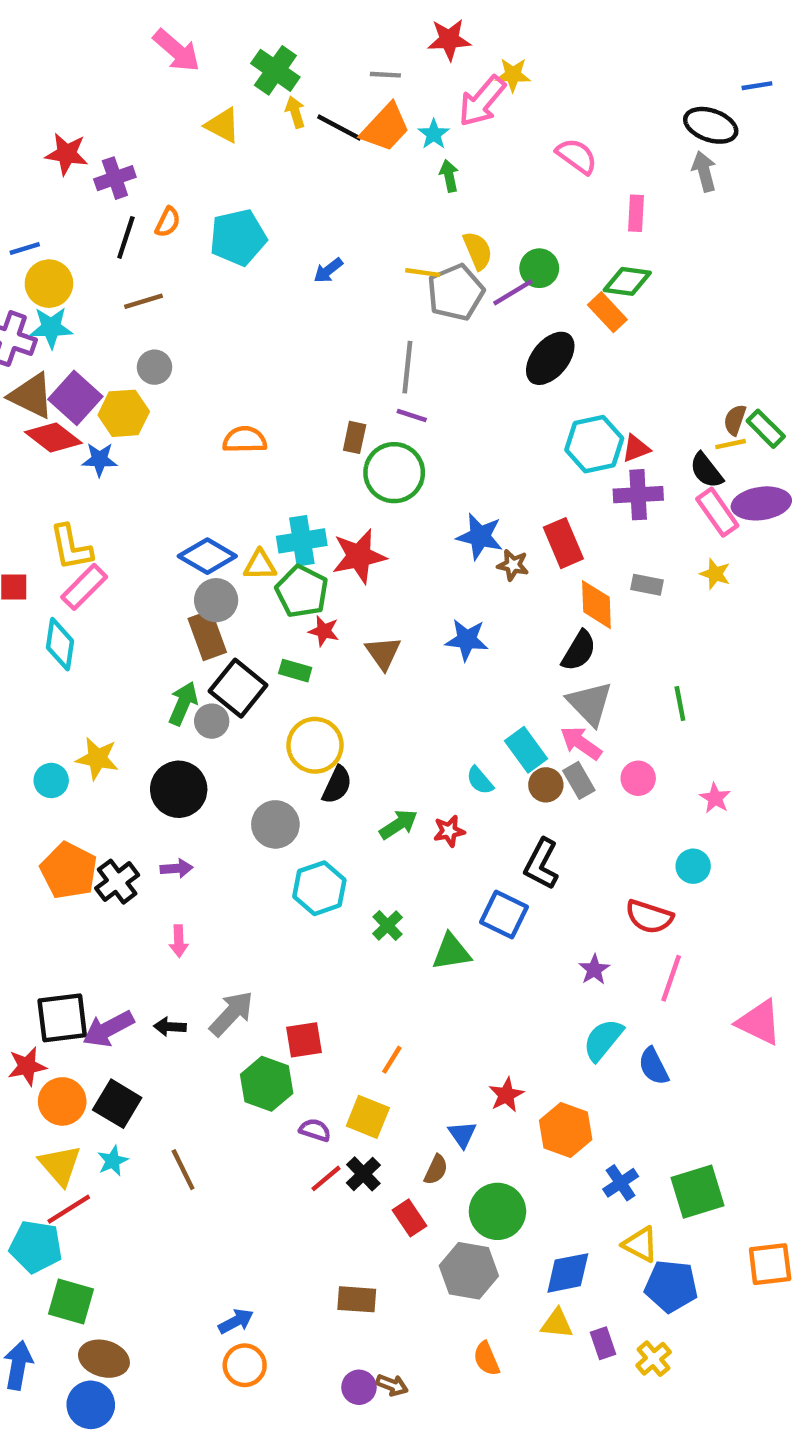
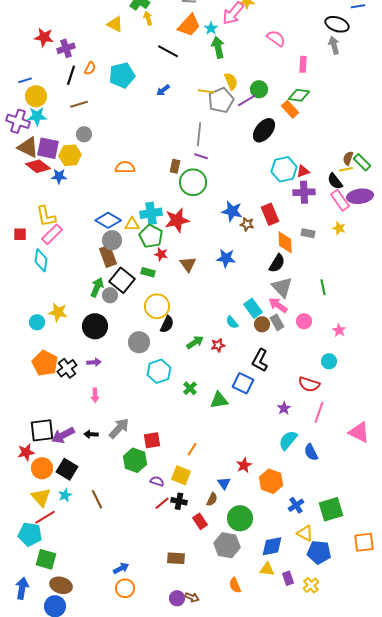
black line: (339, 128) -> (168, 51), moved
green arrow: (449, 176) -> (218, 47), size x1.5
purple square: (75, 398) -> (48, 148), turned -30
black cross: (363, 1174) -> (179, 501), turned -35

